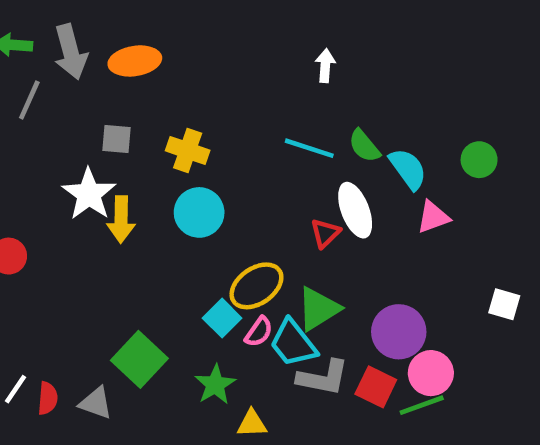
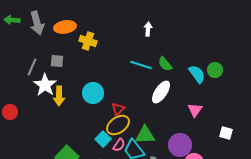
gray line: (29, 100) -> (32, 67), moved
yellow cross: (188, 150) -> (88, 41), moved
cyan semicircle: (408, 169) -> (197, 74), moved
white ellipse: (355, 210) -> (161, 92), turned 55
pink triangle: (433, 217) -> (195, 110), moved, turned -35
red triangle: (325, 233) -> (118, 109), moved
green triangle: (318, 309) -> (145, 135), turned 30

